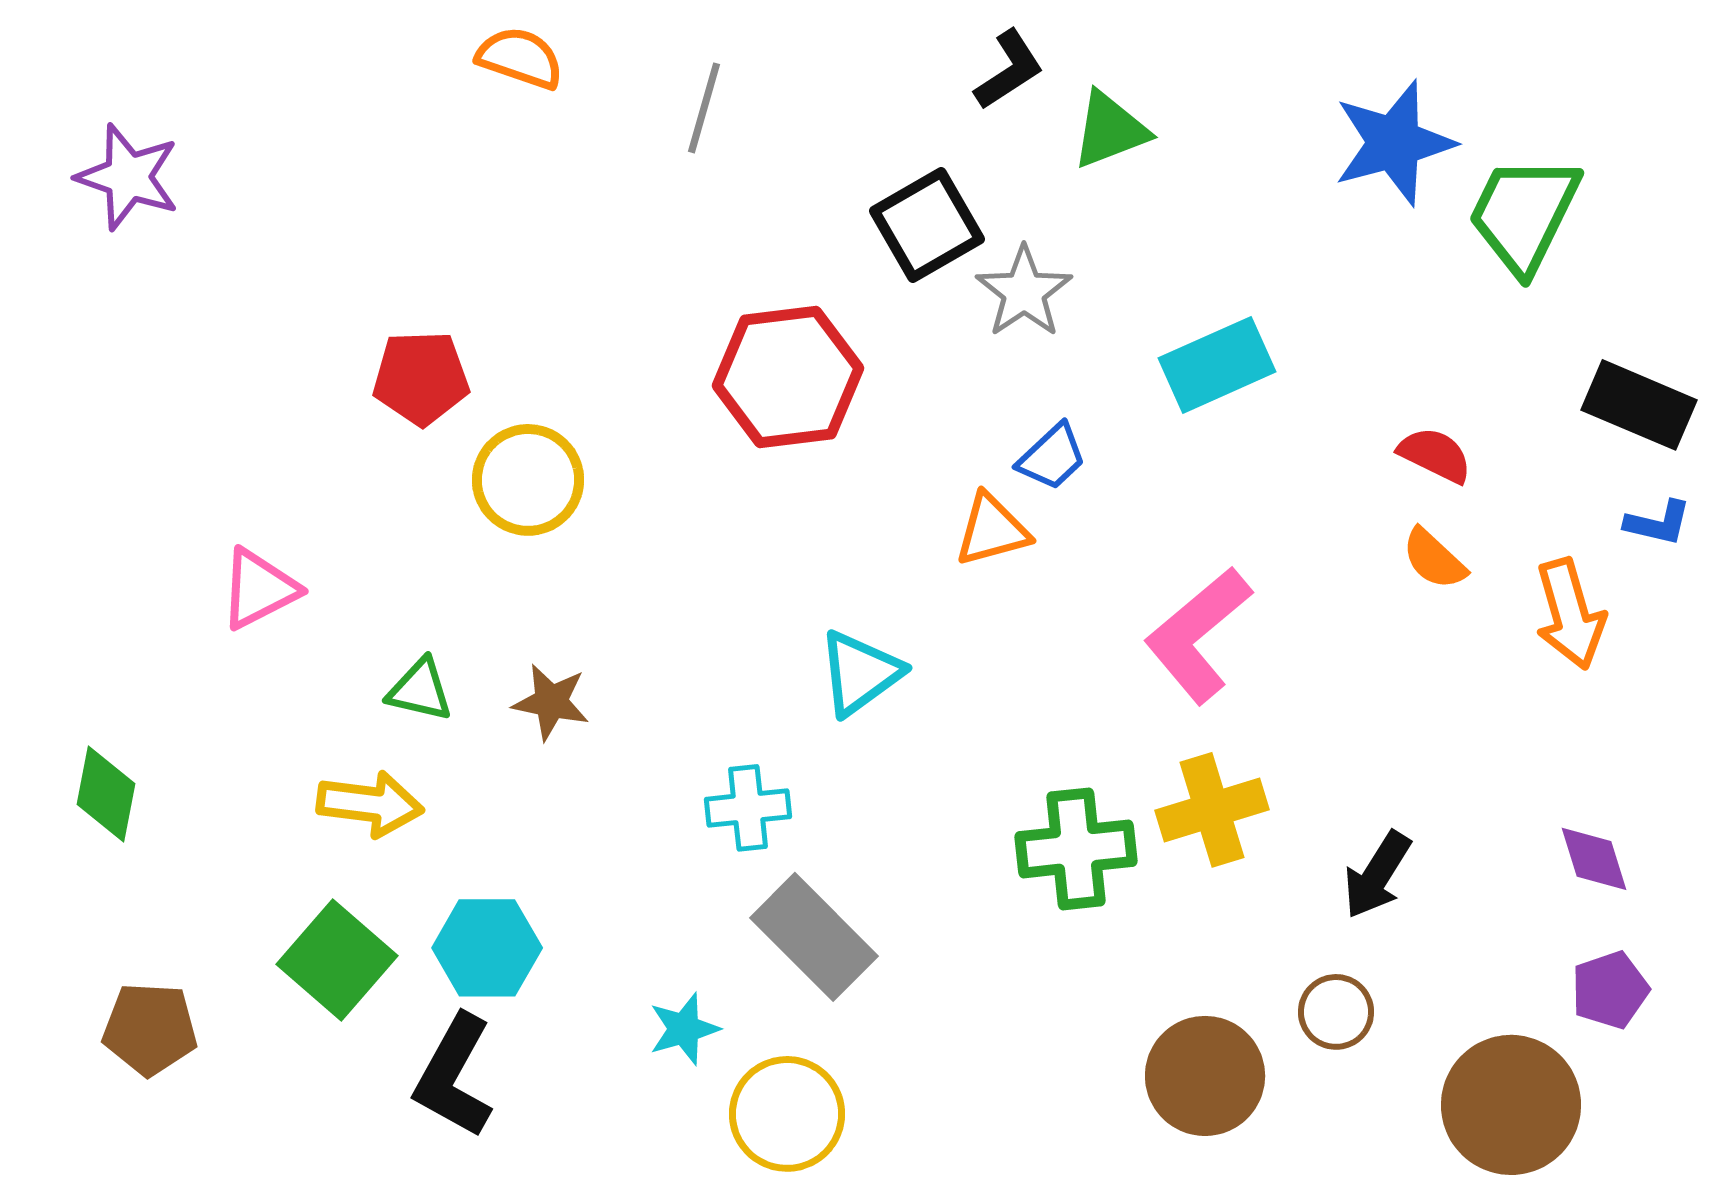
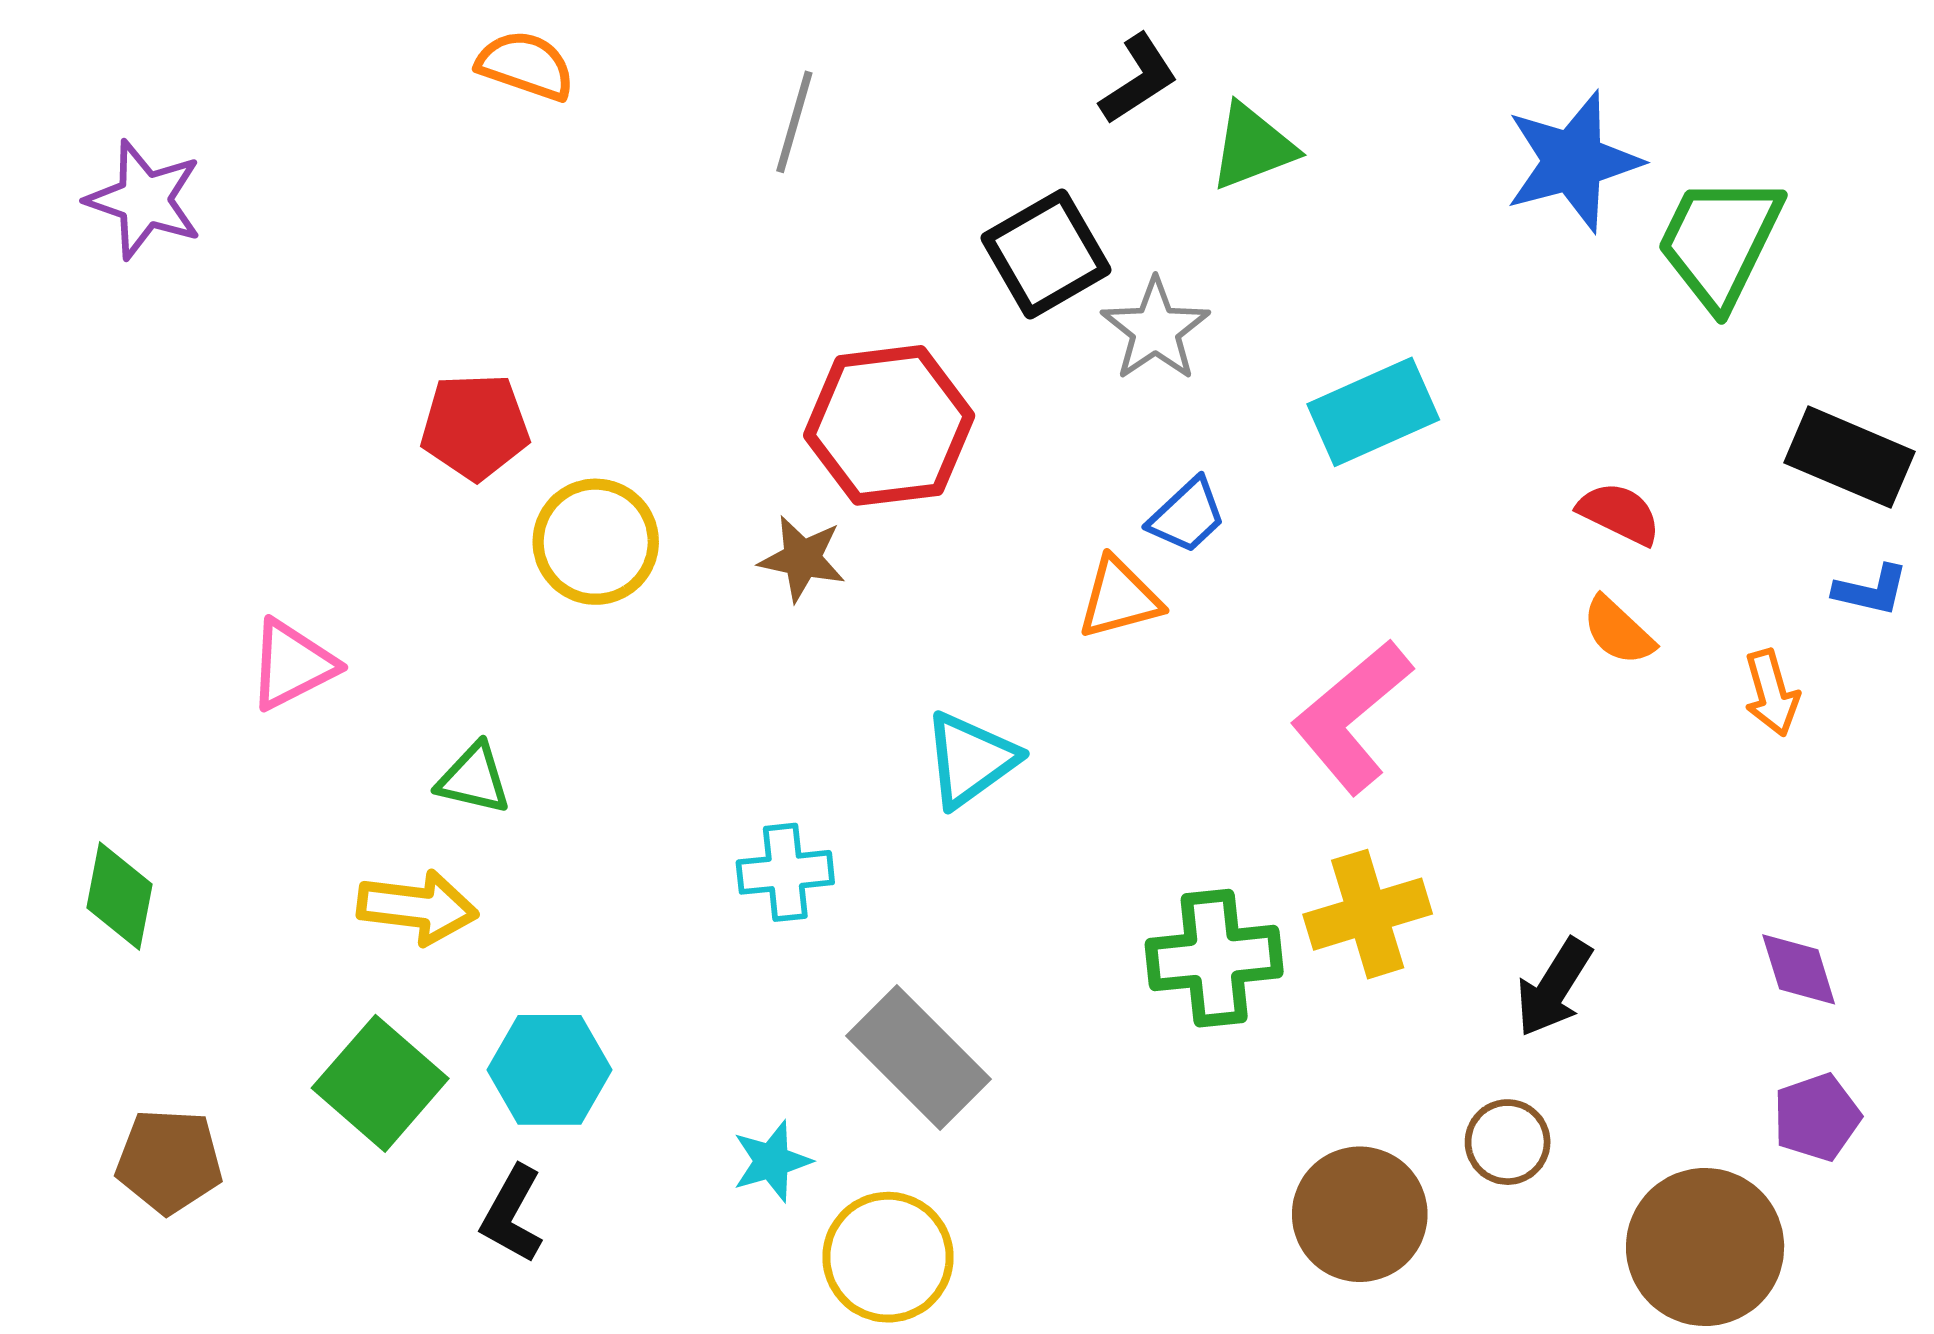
orange semicircle: (520, 58) -> (526, 65), moved
orange arrow: (1570, 614) -> (1772, 693), size x0.7
brown star: (551, 702) -> (802, 559), moved
cyan cross: (748, 808) -> (785, 872), moved
black L-shape: (454, 1076) -> (512, 1214), size x0.7

